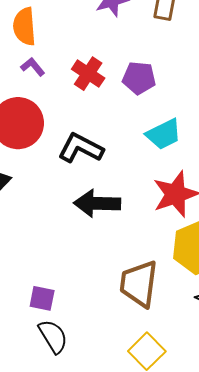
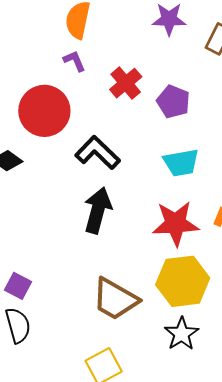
black arrow: (97, 203) -> (98, 210), turned 87
brown trapezoid: (139, 284) -> (115, 299), turned -84

